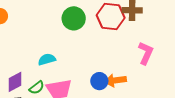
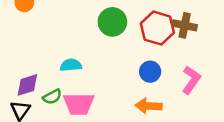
blue circle: (99, 81) -> (150, 72), moved

